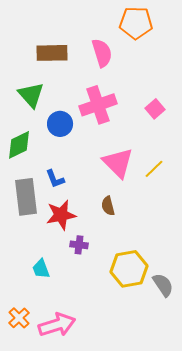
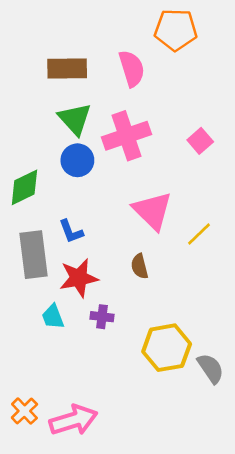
green triangle: (31, 95) -> (75, 119), moved
yellow line: (154, 169) -> (199, 234), moved
cyan trapezoid: (41, 269) -> (53, 317), moved

